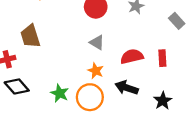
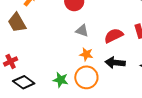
brown trapezoid: (30, 36) -> (17, 23), moved

